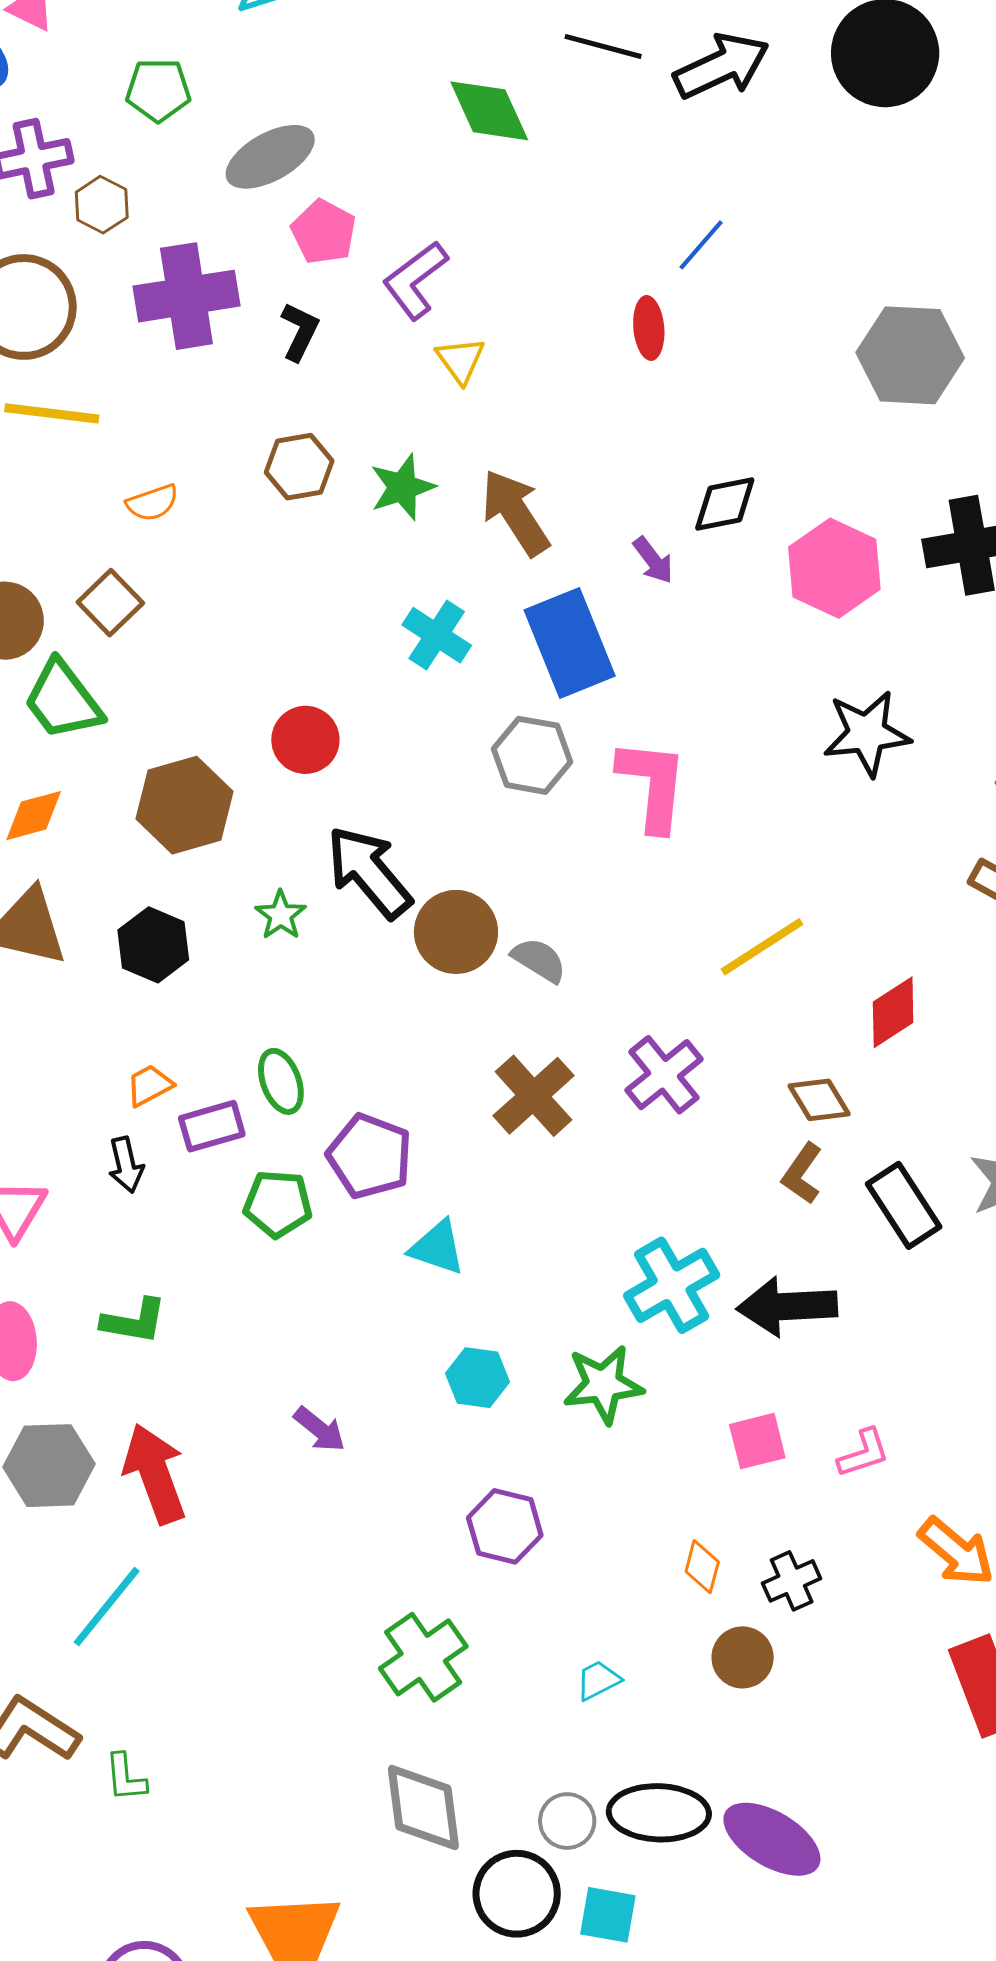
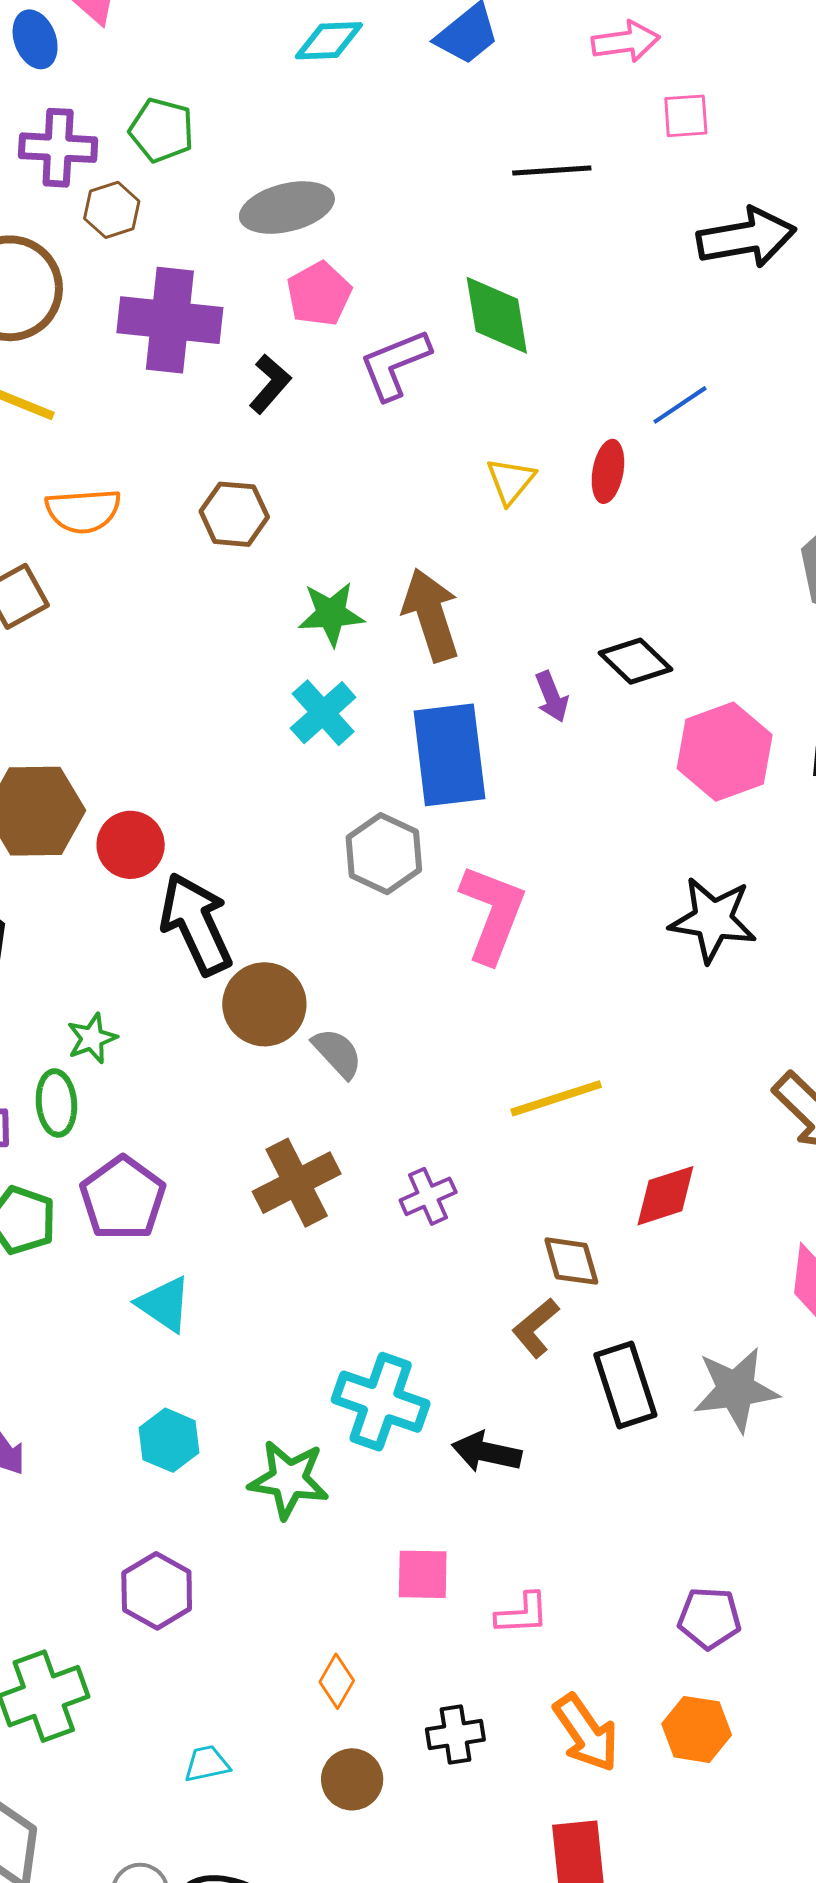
black line: (603, 46) -> (552, 170), moved, turned -34
green pentagon: (158, 90) -> (162, 130), moved
green diamond: (489, 111) -> (497, 315), moved
yellow triangle: (460, 360) -> (511, 481), moved
green star: (402, 487) -> (331, 614), moved
orange semicircle: (152, 503) -> (83, 511), size x1.4
black diamond: (725, 504) -> (635, 661), turned 40
red circle: (305, 740) -> (131, 845), moved
green star: (281, 915) -> (92, 1038), moved
purple cross: (664, 1075) -> (428, 1196), size x0.7
cyan cross: (672, 1285) -> (381, 1402), turned 34
black arrow: (787, 1306) -> (487, 1452), size x0.7
black cross: (792, 1581) -> (455, 1735), moved

